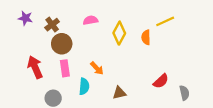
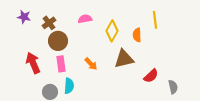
yellow line: (165, 21) -> (155, 20), turned -72
cyan semicircle: (84, 86) -> (69, 86), moved
brown triangle: (119, 93) -> (124, 59), moved, size x1.5

